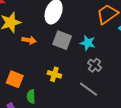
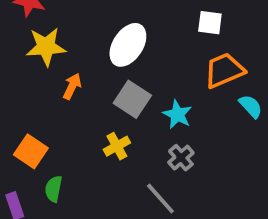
orange arrow: (29, 40) -> (72, 86), turned -88
yellow cross: (54, 74) -> (117, 146), moved, turned 32

